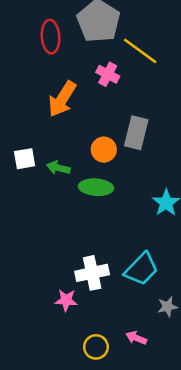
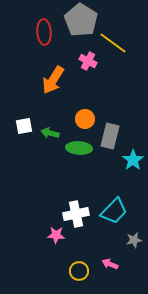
gray rectangle: (136, 133) -> (110, 136), moved

